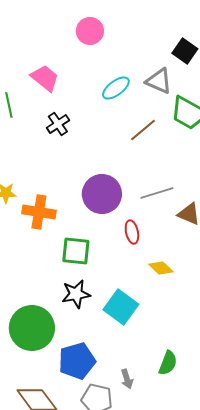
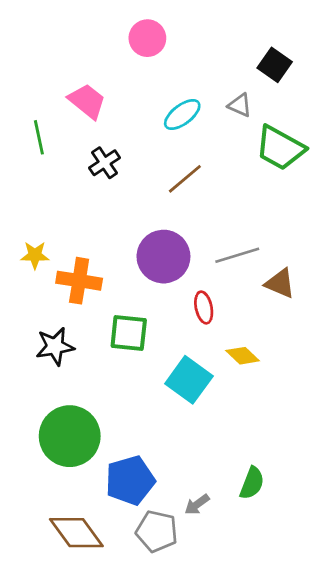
gray triangle: (159, 81) -> (240, 105), size x0.7
brown line: (143, 130) -> (185, 179), moved
black star: (76, 294) -> (55, 346), moved
cyan square: (121, 307) -> (189, 380), moved
gray arrow: (127, 379) -> (197, 504), turned 72

